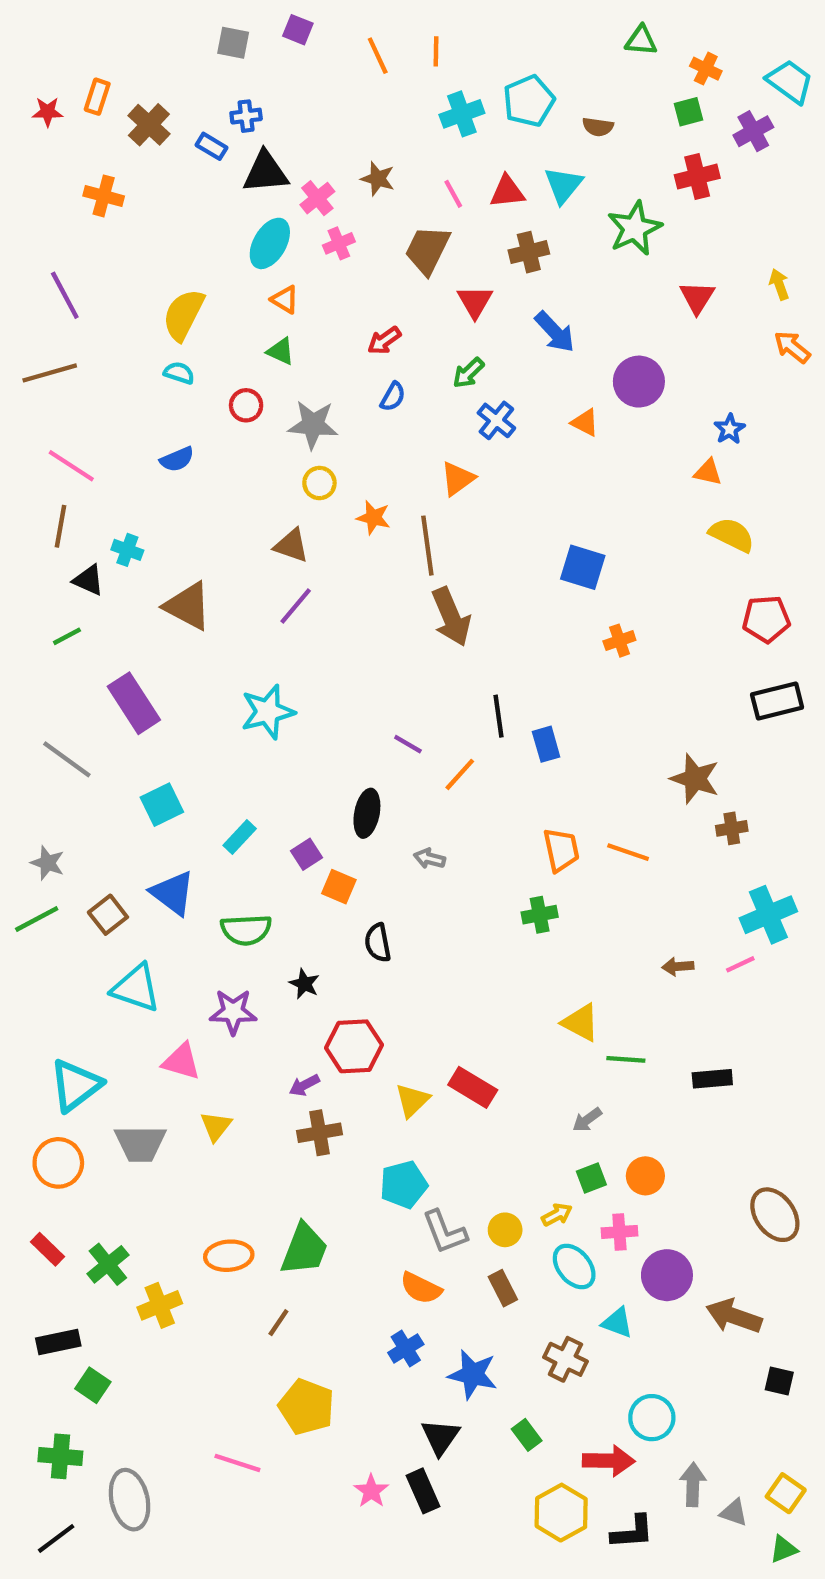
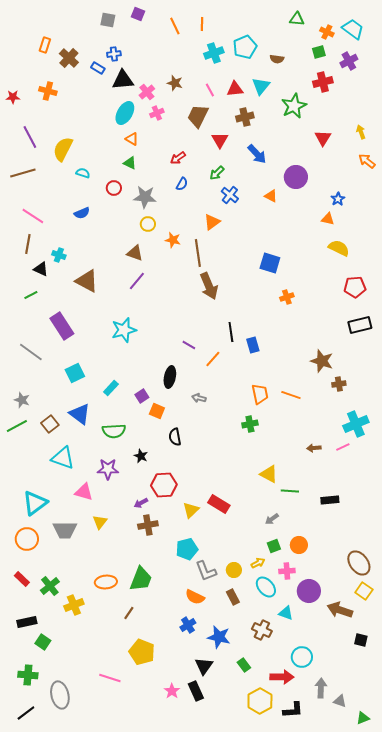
cyan trapezoid: (790, 82) -> (353, 29), moved
red star: (47, 112) -> (13, 97), moved
yellow semicircle: (183, 315) -> (63, 149), moved
yellow square: (786, 1493) -> (364, 591), moved

